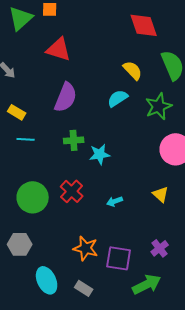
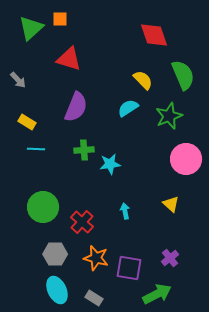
red cross: (72, 191) -> (82, 222), moved
cyan arrow: (115, 201) -> (125, 211), turned 98
gray hexagon: (20, 244) -> (55, 254), moved

